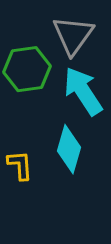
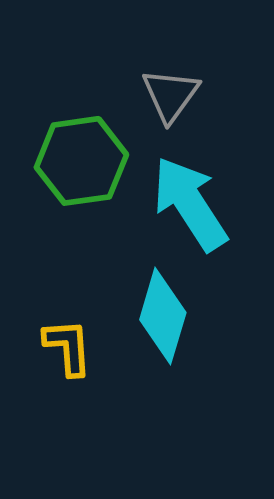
gray triangle: (73, 35) -> (171, 95), size x0.7

